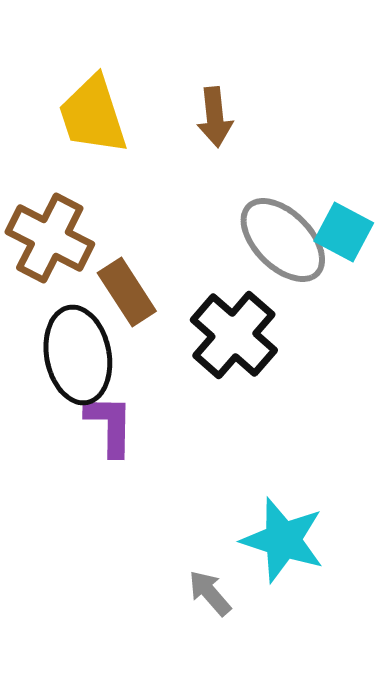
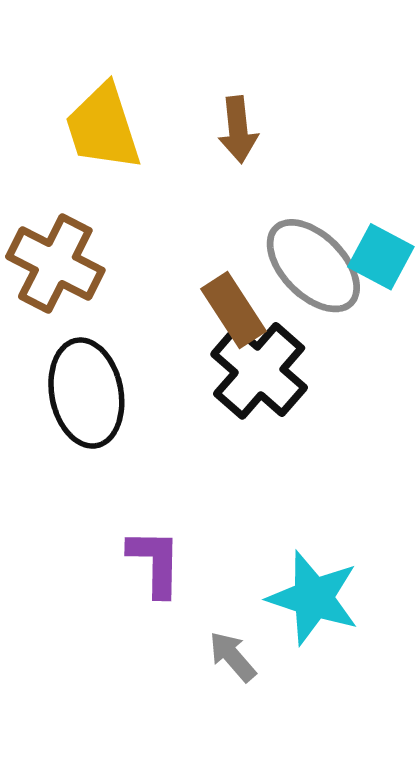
brown rectangle: (127, 292) -> (234, 310), moved
purple L-shape: (110, 425) -> (155, 562), moved

